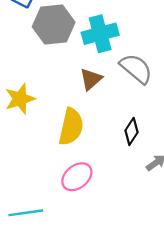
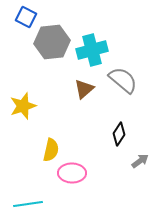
yellow semicircle: (71, 127) -> (51, 150), moved, size x0.7
pink ellipse: (77, 177) -> (72, 173), turned 40

